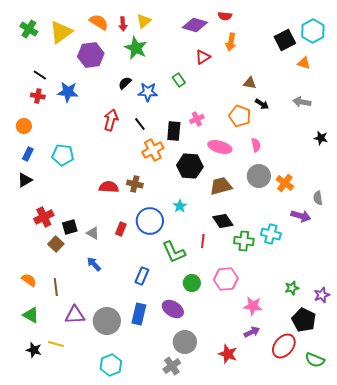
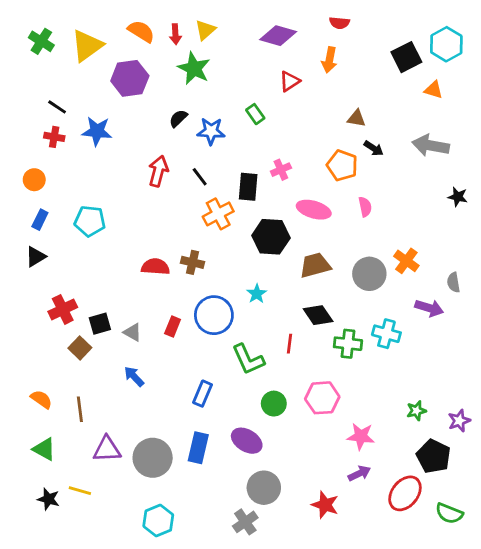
red semicircle: (225, 16) -> (339, 23), moved
gray arrow: (302, 102) -> (431, 145), size x1.4
gray circle: (259, 176) -> (369, 274), moved

